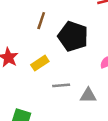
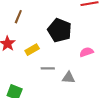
brown line: (41, 21) -> (18, 17), moved

